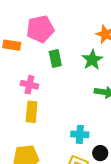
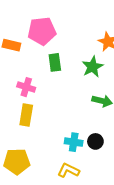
black circle: (100, 153) -> (95, 141), moved

